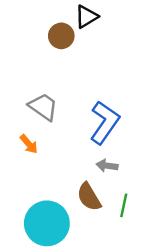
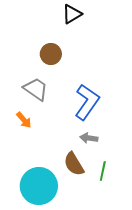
brown circle: (61, 36) -> (51, 54), moved

